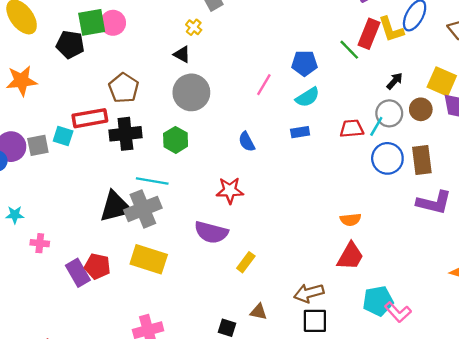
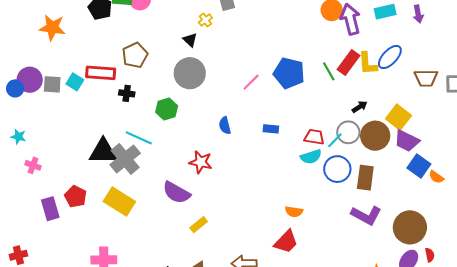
blue pentagon: (304, 63) -> (289, 73), size x1.4
cyan semicircle: (308, 97) -> (311, 157), moved
brown circle: (421, 109) -> (375, 136), size x1.5
black cross: (125, 134) -> (127, 93), size x0.6
gray cross: (143, 209) -> (125, 159), turned -32
purple rectangle: (78, 273) -> (50, 209), moved

